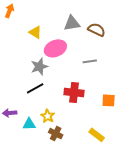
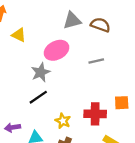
yellow triangle: (35, 32) -> (19, 35), moved
red cross: (74, 93) -> (95, 114), moved
yellow star: (48, 116) -> (63, 121), moved

